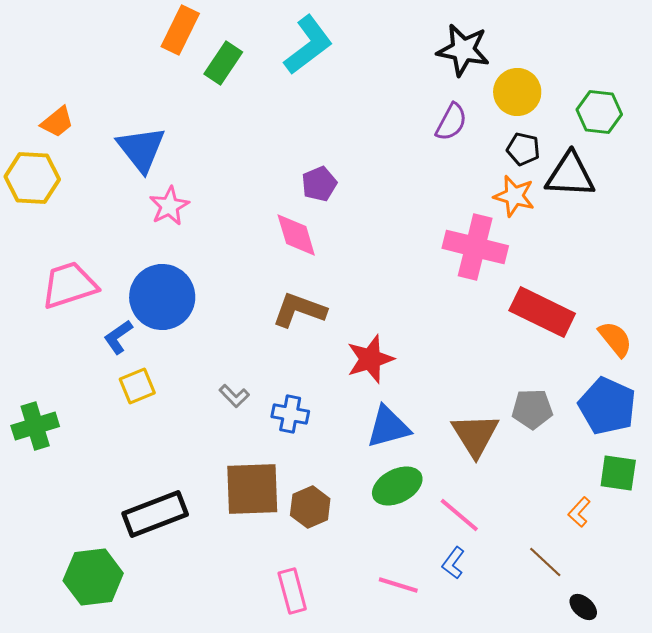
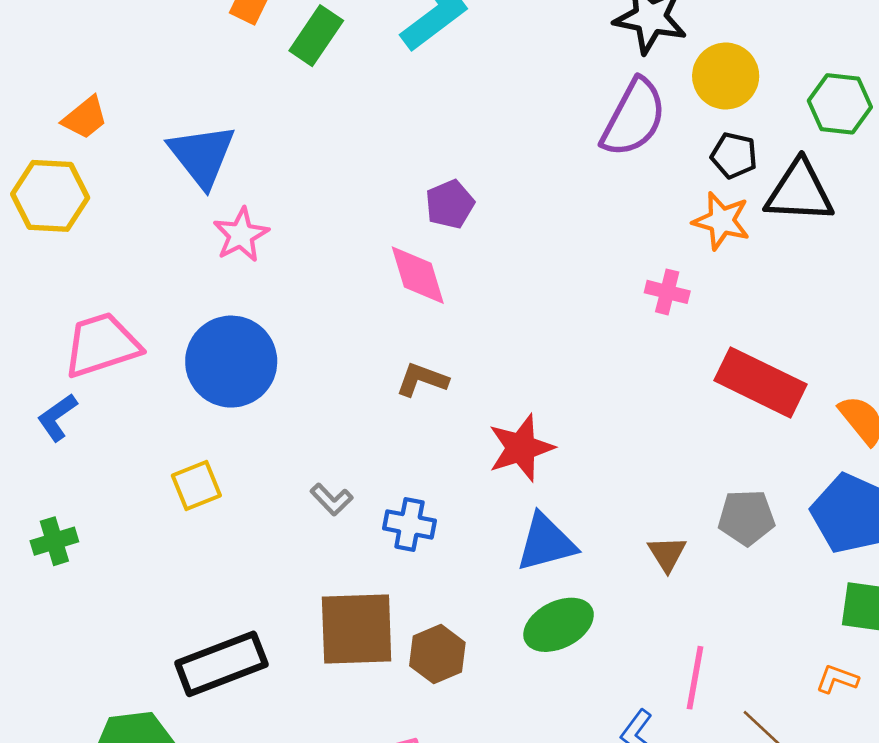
purple semicircle: (451, 122) -> (634, 118), size x1.5
pink cross: (475, 247) -> (667, 292), size x0.5
brown L-shape: (299, 310) -> (422, 380), size x0.7
blue L-shape: (118, 337) -> (57, 417), moved
green cross: (35, 426) -> (54, 541), size x0.7
brown triangle: (475, 435) -> (667, 554), size x0.6
orange L-shape: (579, 512) -> (837, 679), moved, turned 68
pink line: (459, 515) -> (695, 678), moved, turned 60

